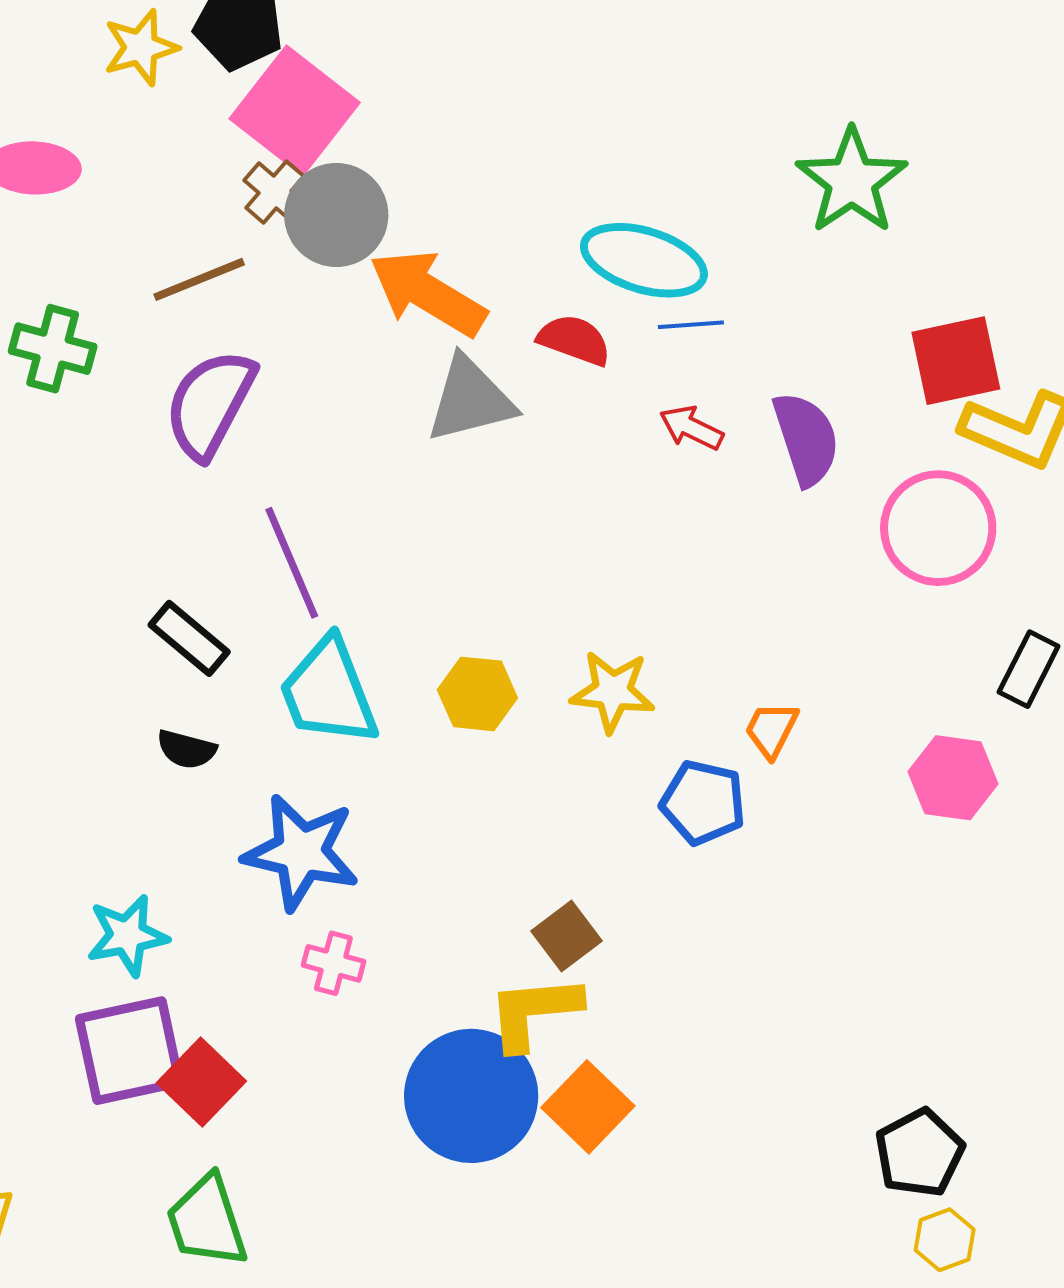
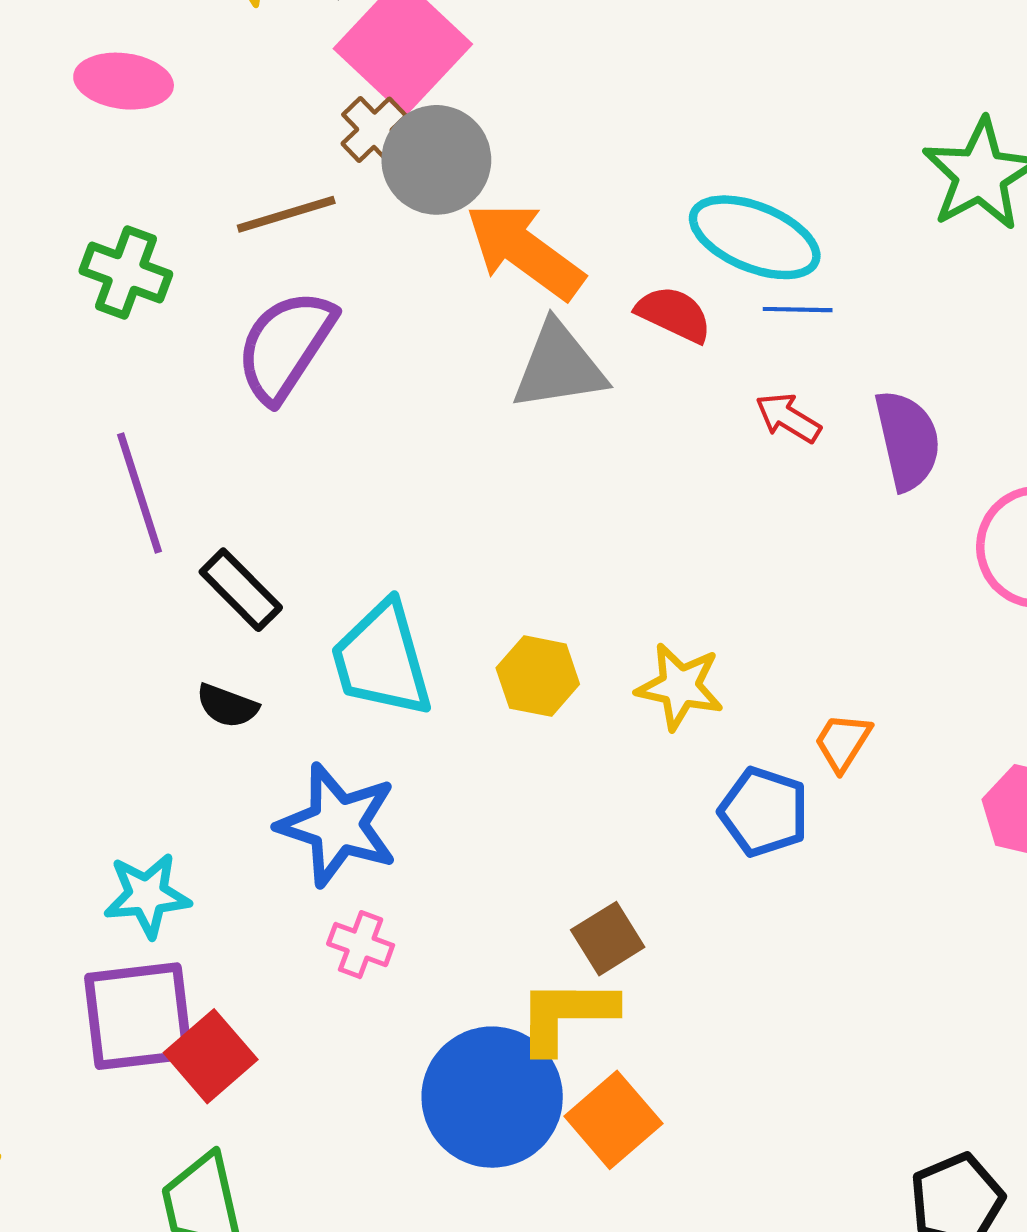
purple line: (292, 563) -> (139, 493), moved

